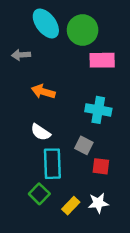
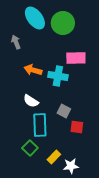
gray arrow: (21, 55) -> (16, 42), turned 72
pink rectangle: (102, 60) -> (76, 58), moved
cyan cross: (98, 110) -> (58, 76), moved
white star: (98, 203) -> (71, 166), moved

